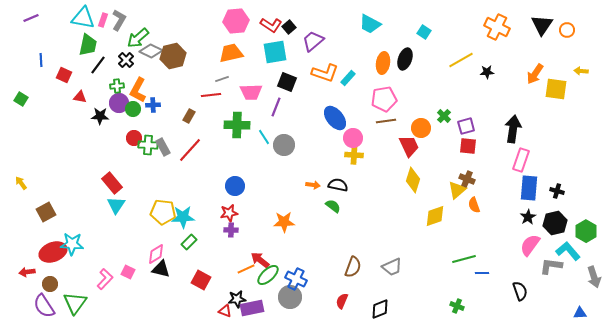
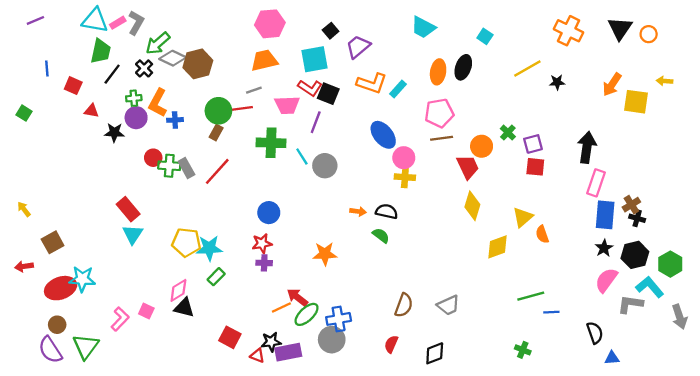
pink rectangle: (103, 20) -> (118, 23), turned 40
red L-shape: (271, 25) -> (310, 88), moved
green circle: (133, 109) -> (218, 111), moved, size x1.5
brown cross: (467, 179) -> (631, 205), moved, turned 35
red arrow: (27, 272) -> (24, 266), moved
blue cross: (296, 279) -> (339, 319), turned -35
red square: (201, 280) -> (230, 337), moved
blue triangle: (580, 313) -> (612, 358), moved

